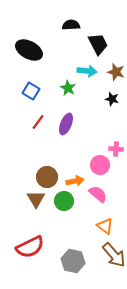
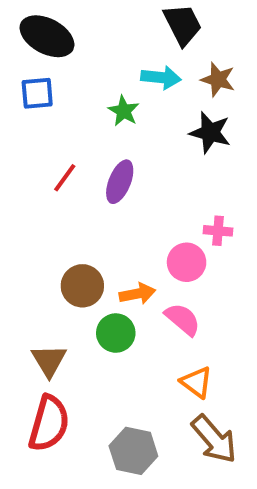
blue square: (31, 91) -> (37, 93), moved, turned -36
black star: (112, 99) -> (210, 133), size x1.5
brown triangle: (36, 199) -> (49, 361), moved
red semicircle: (30, 247) -> (49, 423), turned -48

